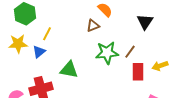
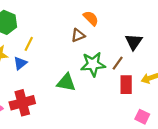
black triangle: (145, 22) -> (134, 42), moved
green triangle: (69, 70) -> (66, 82), moved

